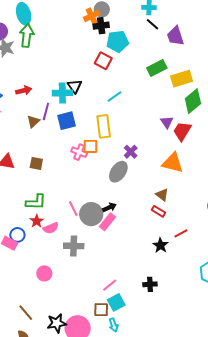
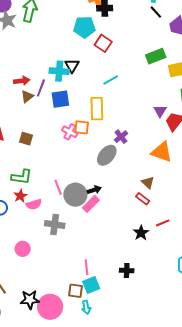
cyan pentagon: (118, 41) -> (84, 27), moved
red arrow: (24, 91) -> (22, 81), moved
pink line: (110, 285) -> (86, 267), turned -63

